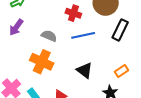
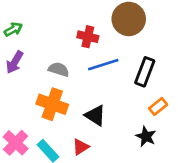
black rectangle: (120, 30) -> (145, 72), moved
black triangle: (85, 70) -> (95, 115), moved

